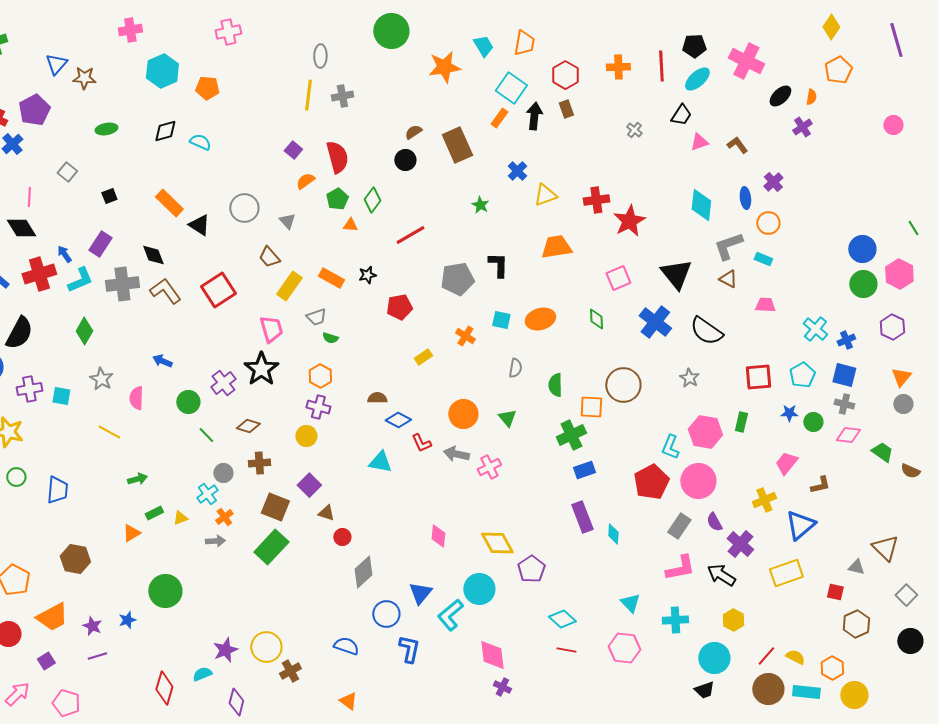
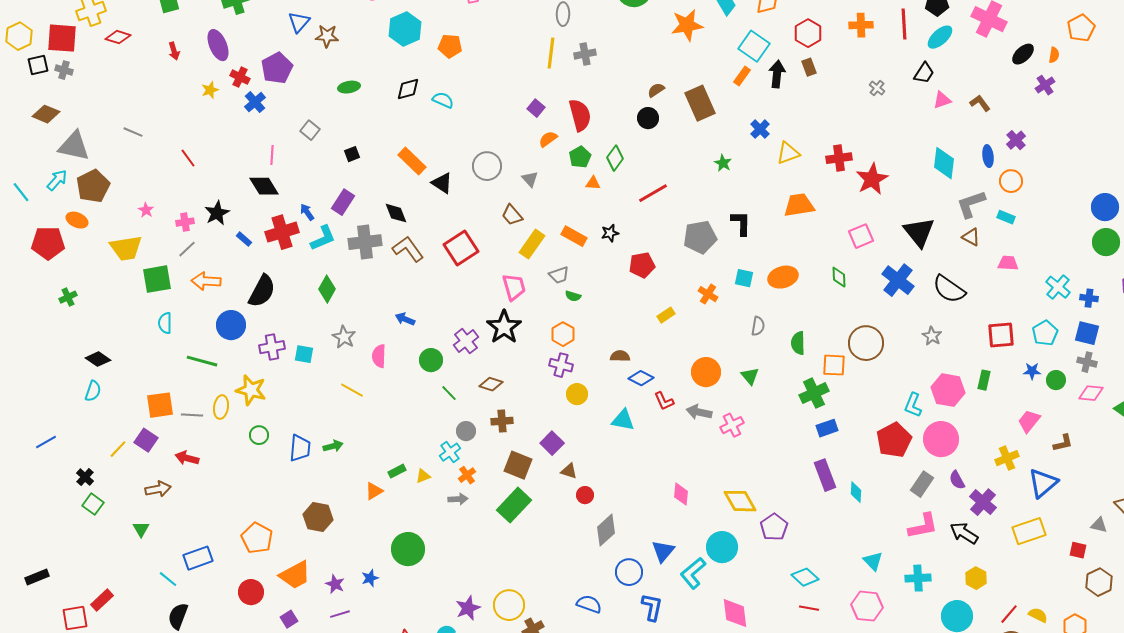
blue cross: (846, 340) -> (1089, 298), turned 30
yellow circle: (306, 436) -> (577, 394), moved
green arrow: (137, 479) -> (333, 446), moved

